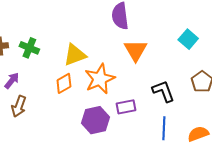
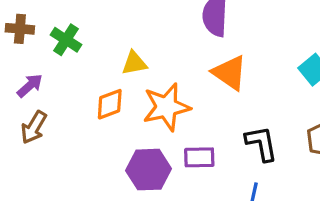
orange triangle: (136, 50) -> (230, 73), turned -35
yellow triangle: (75, 55) -> (134, 63), size x0.7

